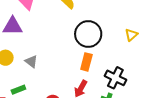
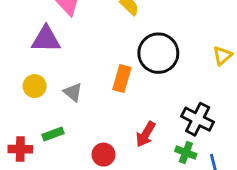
orange rectangle: (86, 62) -> (122, 78), moved

